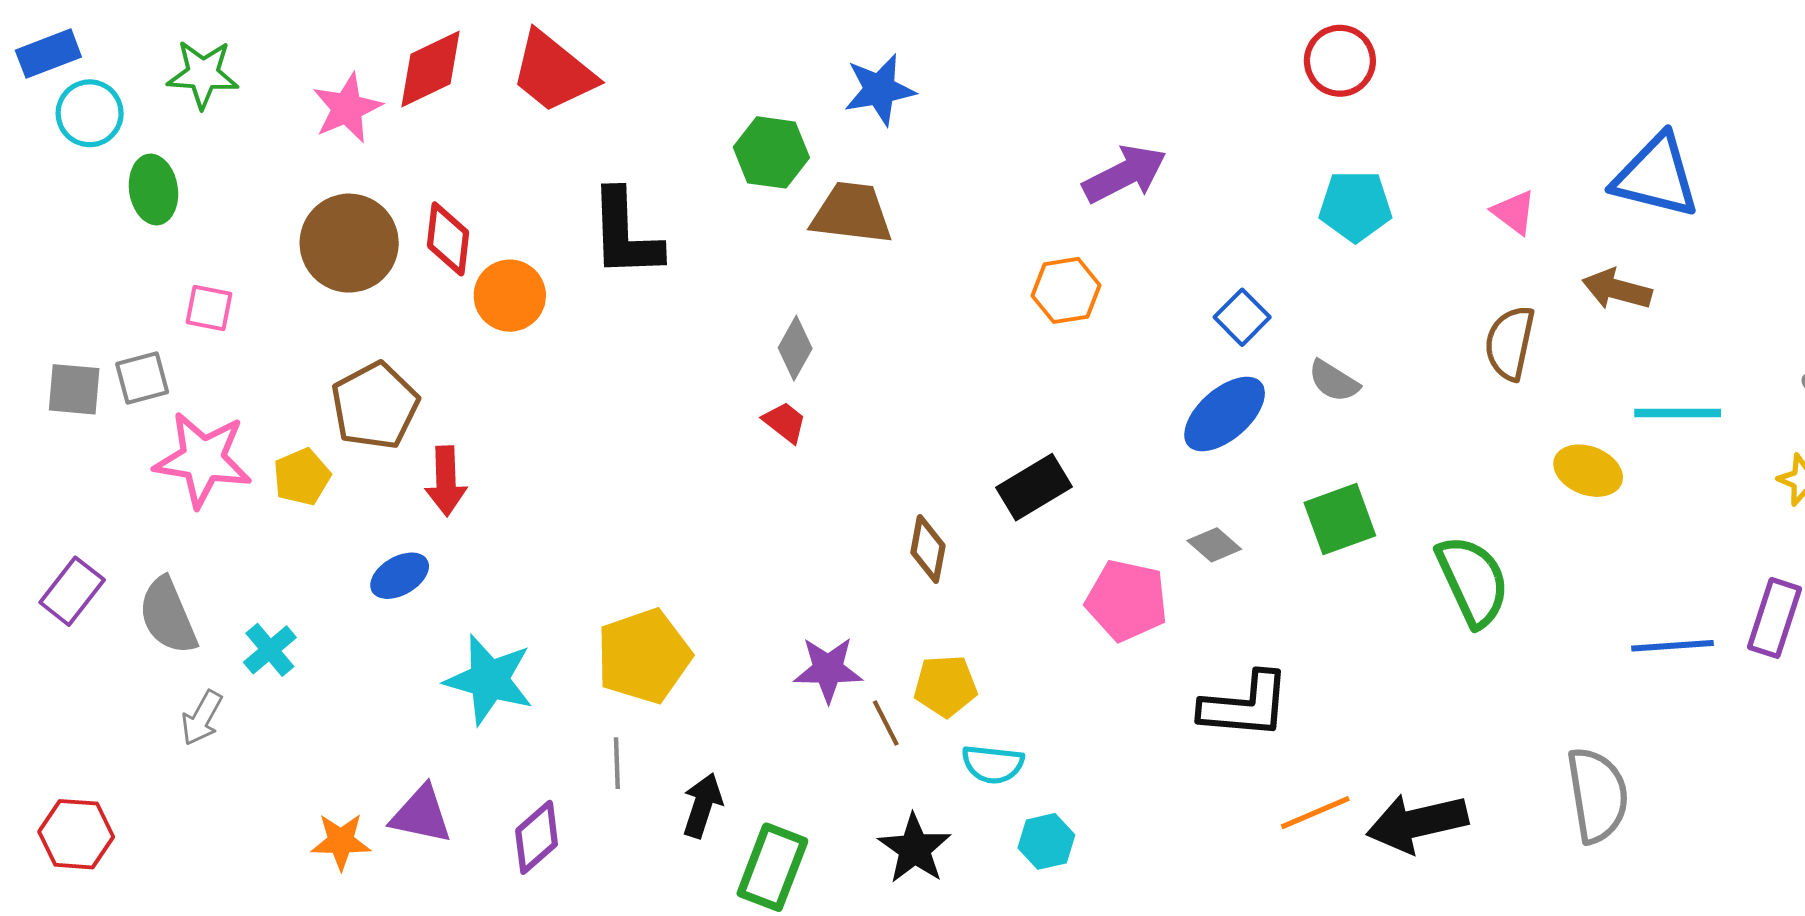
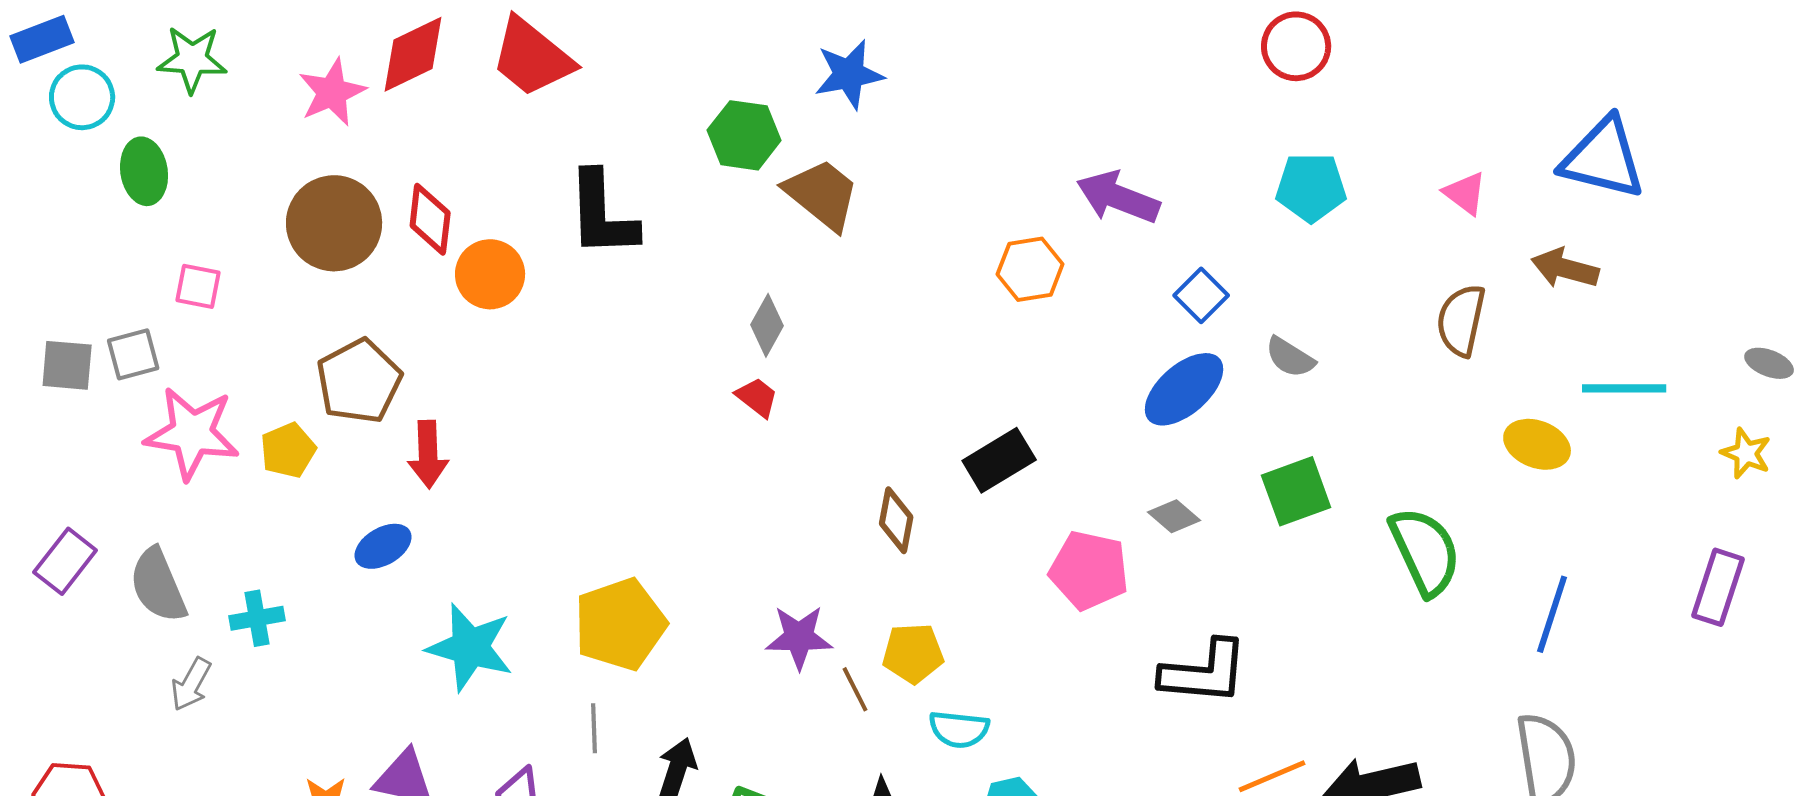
purple arrow: (1125, 174) -> (1118, 197), moved, turned -132
brown trapezoid: (852, 213) -> (822, 194), turned 32
blue line: (1673, 646) -> (1552, 614), moved, turned -68
cyan cross: (270, 650) -> (257, 618), turned 30

